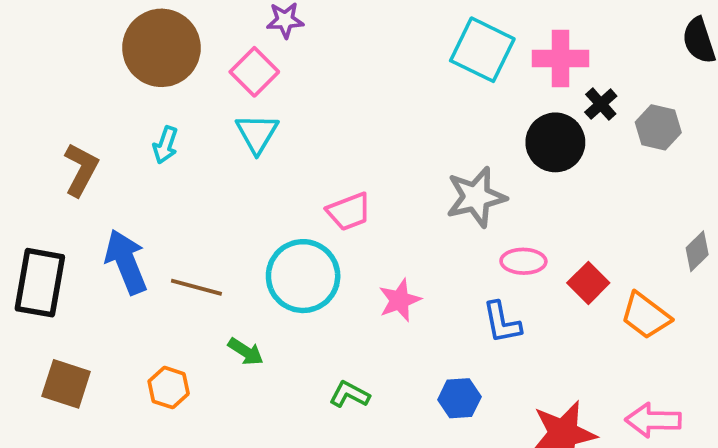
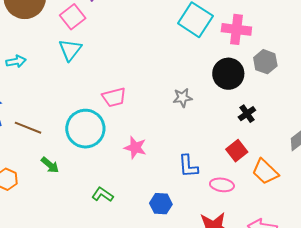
black cross: (601, 104) -> (247, 114), moved
gray hexagon: (658, 127) -> (265, 62), moved
cyan arrow: (165, 145) -> (16, 61), moved, turned -126
gray star: (476, 197) -> (183, 98), size x0.6
pink ellipse: (523, 261) -> (222, 185), moved
pink star: (400, 300) -> (135, 148), turned 30

